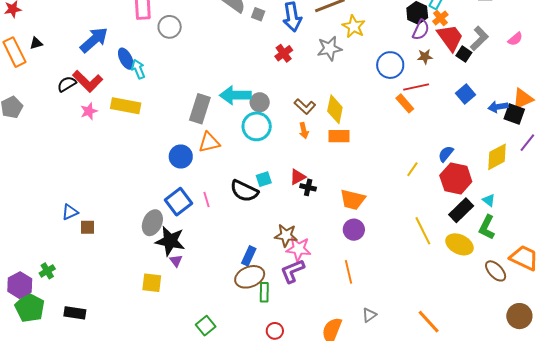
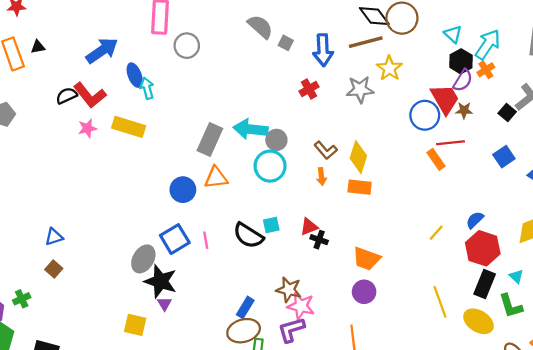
red trapezoid: (450, 38) -> (445, 99), moved
black rectangle: (461, 210) -> (485, 284), turned -30
brown square: (88, 227) -> (54, 269), moved, turned 35
green L-shape: (487, 227) -> (511, 306), turned -50

